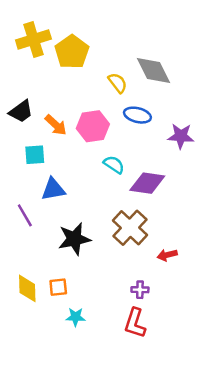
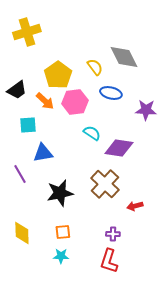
yellow pentagon: (72, 52) -> (58, 75), moved
orange square: (58, 287) -> (63, 232), moved

